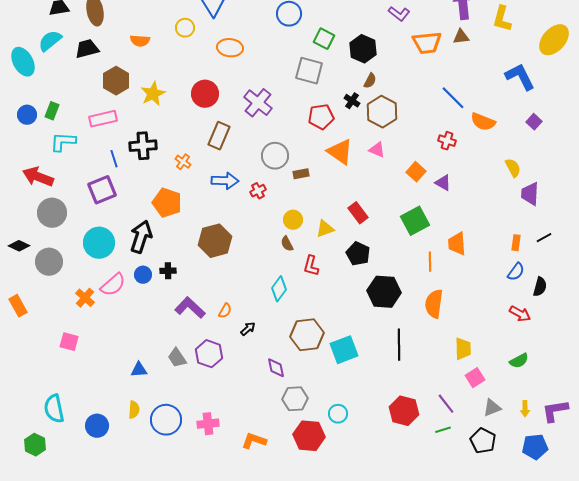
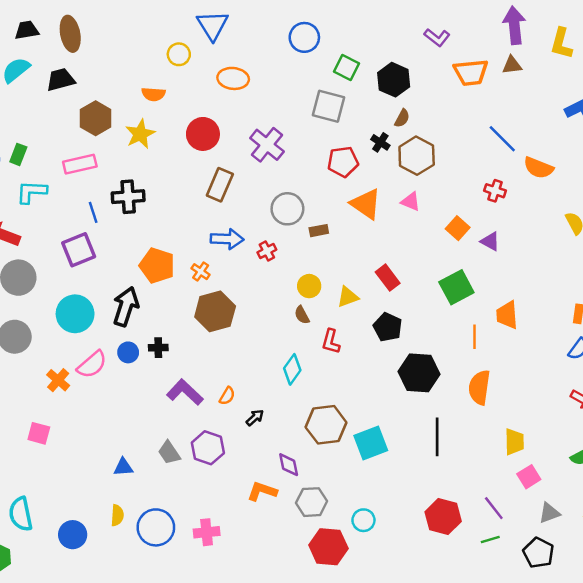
orange semicircle: (140, 41) -> (153, 94), moved
orange cross: (183, 162) -> (201, 272), moved
orange L-shape: (254, 441) -> (262, 491), moved

